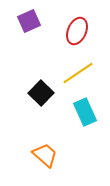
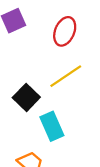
cyan rectangle: (85, 112) -> (52, 126), moved

